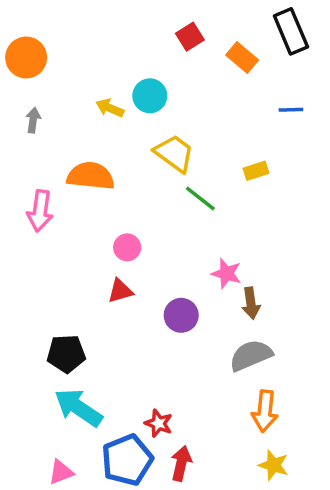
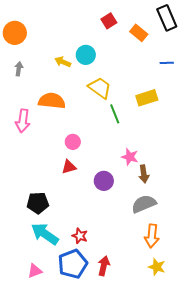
yellow rectangle: (256, 171) -> (147, 98), size x1.5
green line: (200, 199) -> (115, 114), turned 30
red star: (159, 423) -> (80, 236), moved

